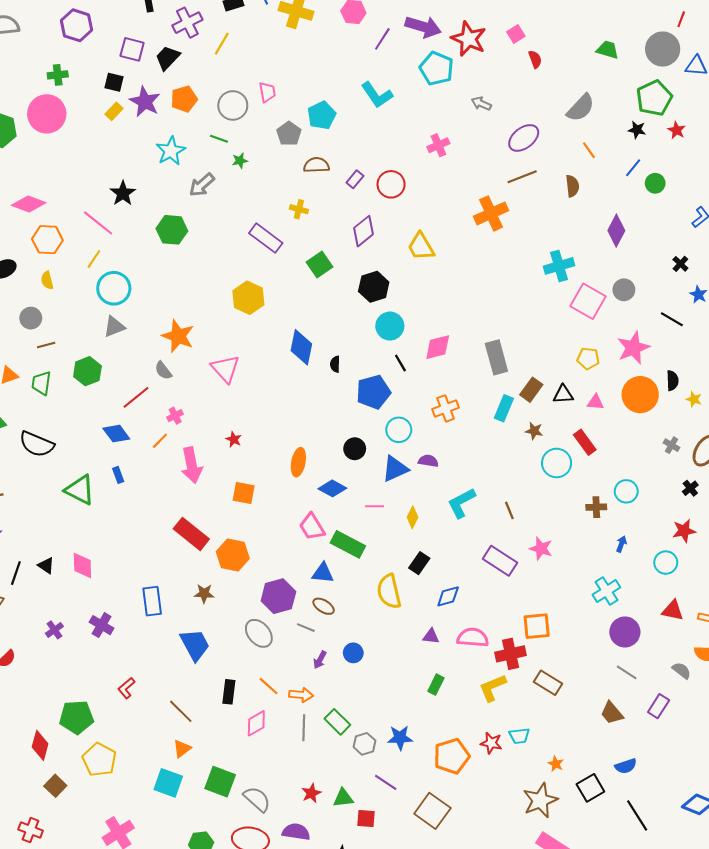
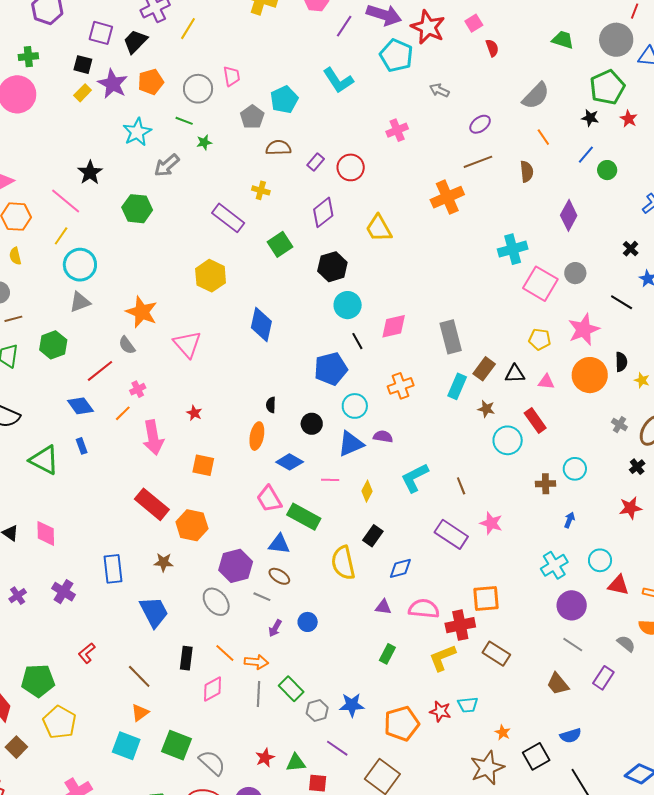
purple ellipse: (524, 138) -> (480, 124), size x0.7
black semicircle: (335, 364) -> (271, 405), moved
cyan circle: (666, 563) -> (600, 560), moved

